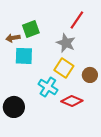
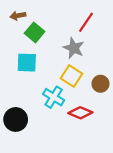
green square: (31, 29) -> (35, 32), turned -30
brown arrow: (13, 38) -> (18, 16), moved

